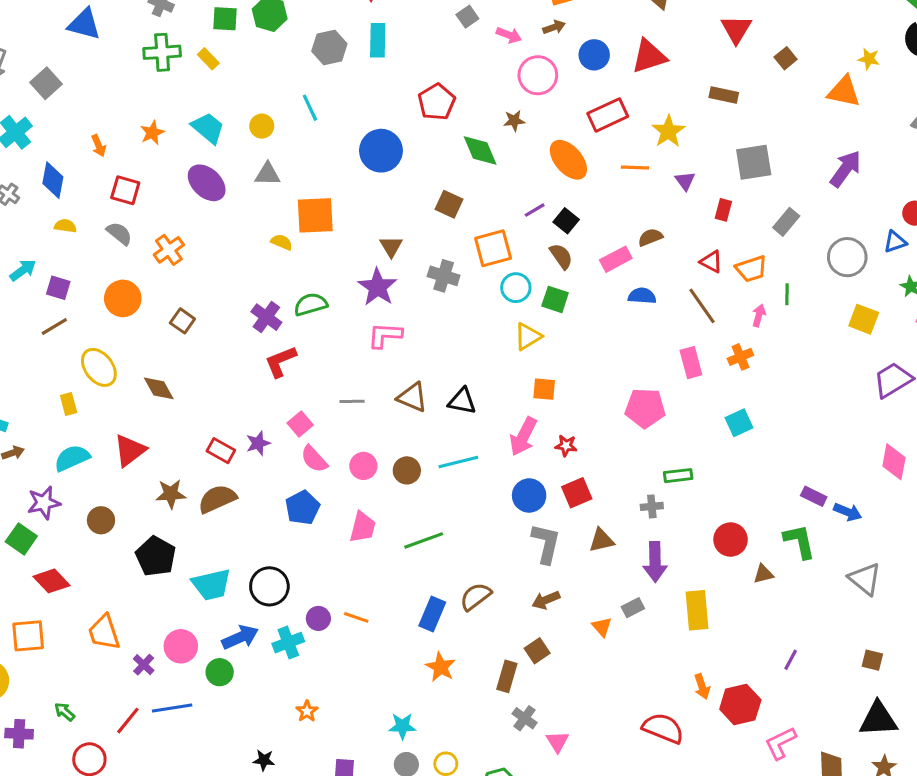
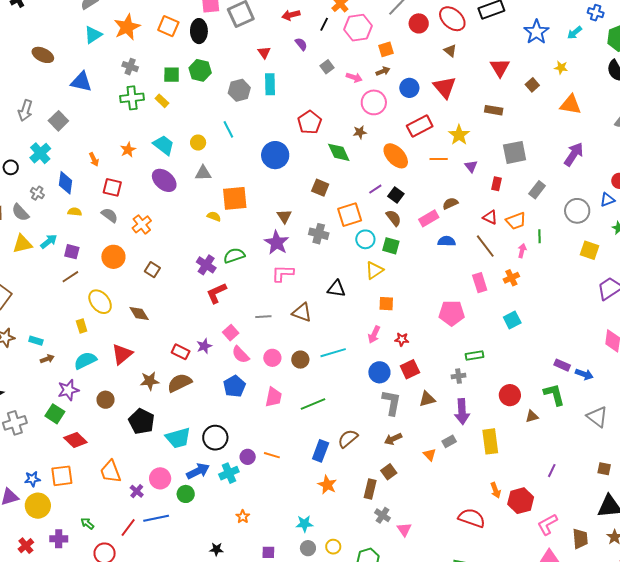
red triangle: (649, 56) -> (445, 87), turned -50
yellow star: (869, 59) -> (561, 68), moved
black triangle: (462, 401) -> (336, 289), moved
pink arrow: (523, 436) -> (374, 335), size x0.7

